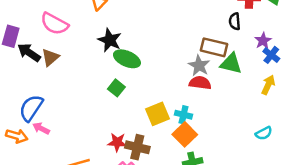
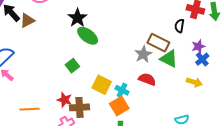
red semicircle: (200, 83) -> (147, 79), moved
yellow arrow: (268, 85) -> (194, 82), turned 70
green square: (116, 88) -> (72, 66), moved
yellow square: (158, 114) -> (102, 85), turned 36
brown cross: (137, 147) -> (80, 107), turned -30

